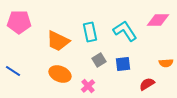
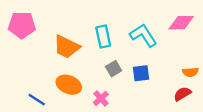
blue line: (13, 71) -> (37, 100), moved
red semicircle: (147, 84) -> (182, 94), moved

